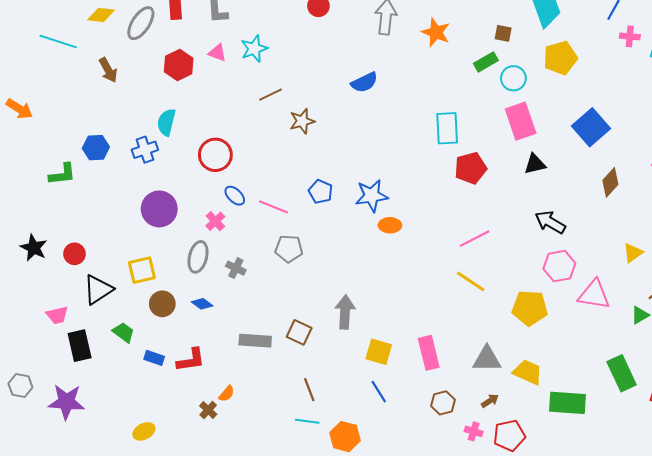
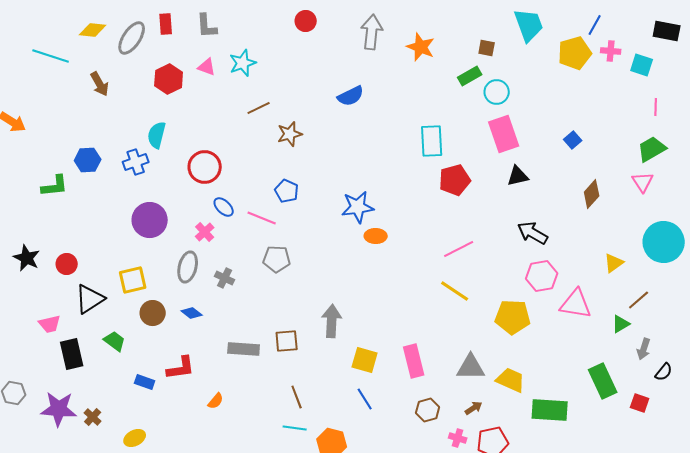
yellow pentagon: (560, 58) -> (575, 53), moved
blue square: (591, 127) -> (573, 140), size x0.5
blue pentagon: (320, 192) -> (287, 191), moved
brown square: (299, 332) -> (287, 341), turned -30
blue rectangle: (154, 358) -> (145, 382), moved
brown cross: (208, 410) -> (93, 417), moved

